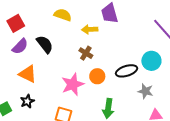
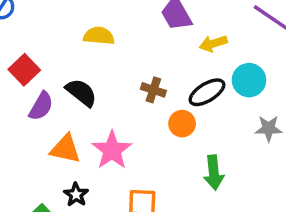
yellow arrow: (90, 29) -> (213, 44), moved
cyan circle: (151, 61) -> (249, 80), moved
black ellipse: (127, 71) -> (207, 92), moved
pink star: (73, 84) -> (112, 150), moved

